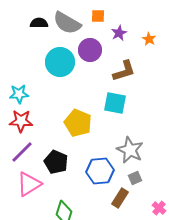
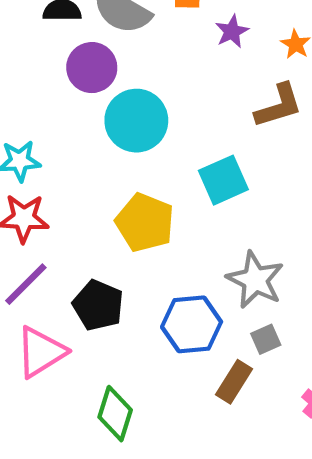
purple circle: (90, 50) -> (92, 68), moved
cyan circle: (60, 62) -> (136, 121), moved
brown L-shape: (124, 71) -> (279, 106), moved
cyan square: (115, 103) -> (223, 180), turned -35

